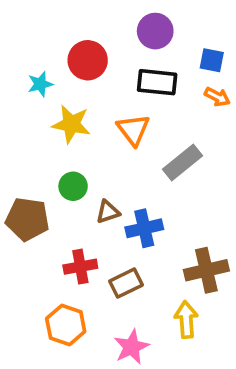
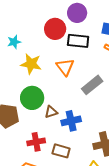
red circle: (88, 60) -> (55, 29), moved
green circle: (73, 186) -> (32, 98), size x1.5
brown rectangle: (126, 283) -> (61, 151), turned 42

